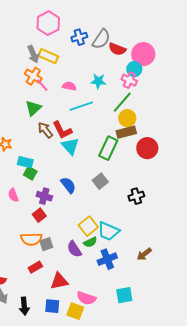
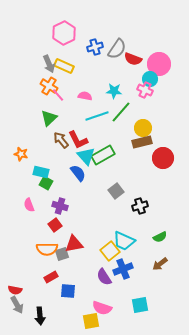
green line: (122, 102) -> (121, 112), moved
green rectangle: (108, 148) -> (103, 155), moved, turned 35
blue semicircle: (68, 185) -> (78, 173), moved
black cross: (136, 196) -> (140, 206), moved
yellow square: (88, 226) -> (110, 251), moved
green semicircle: (90, 242) -> (160, 237), moved
purple semicircle: (74, 249) -> (104, 277), moved
red triangle: (59, 281) -> (74, 244), moved
blue square: (52, 306) -> (68, 291), moved
yellow square: (75, 311) -> (91, 321), turned -30

